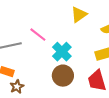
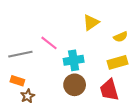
cyan cross: (62, 52) -> (74, 60), turned 36

